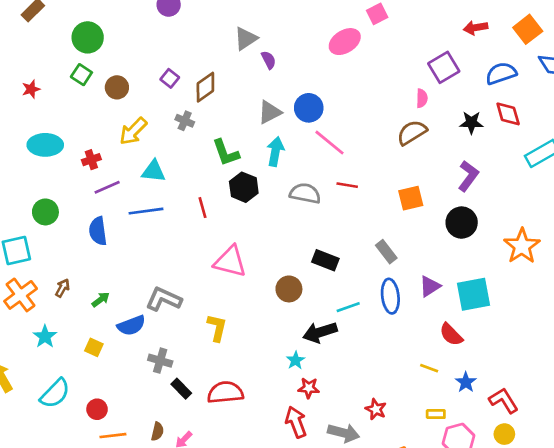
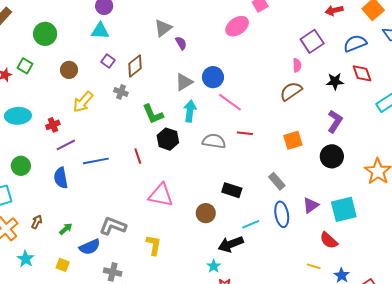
green square: (81, 75) -> (25, 66), moved
cyan triangle: (154, 171) -> (100, 31), moved

